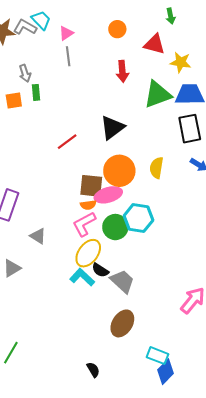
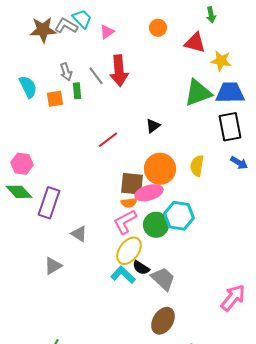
gray line: (68, 56) -> (96, 76), moved, turned -30
red arrow: (122, 71) -> (119, 71), moved, size x1.4
black triangle: (112, 128) -> (153, 126), size x0.6

